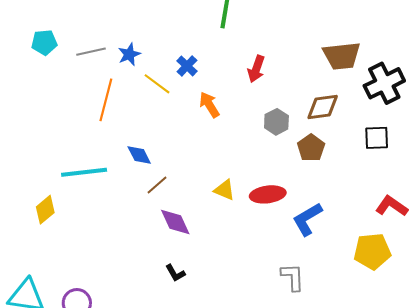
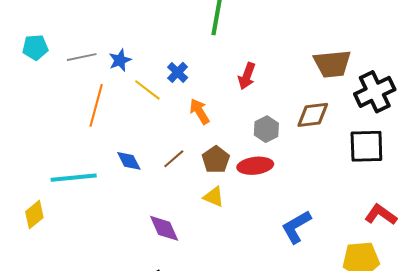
black square: (377, 138) -> (366, 146), size x1.4
brown pentagon: (311, 148) -> (216, 160), moved
brown line: (157, 185) -> (174, 159), moved
red ellipse: (268, 194) -> (255, 166), moved

